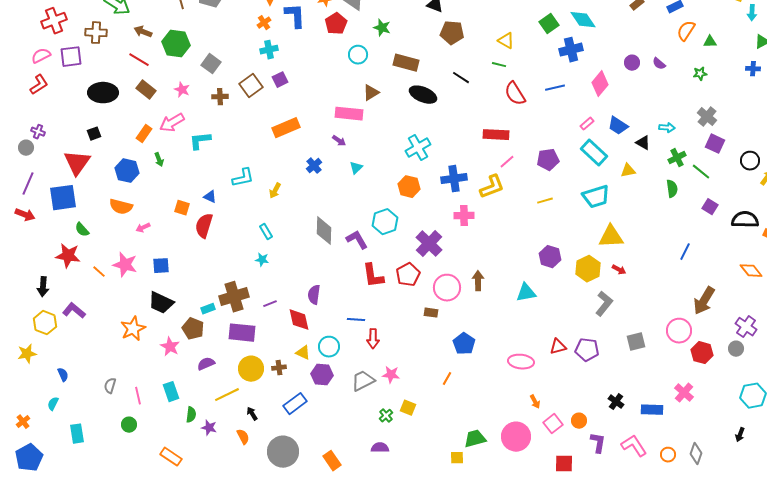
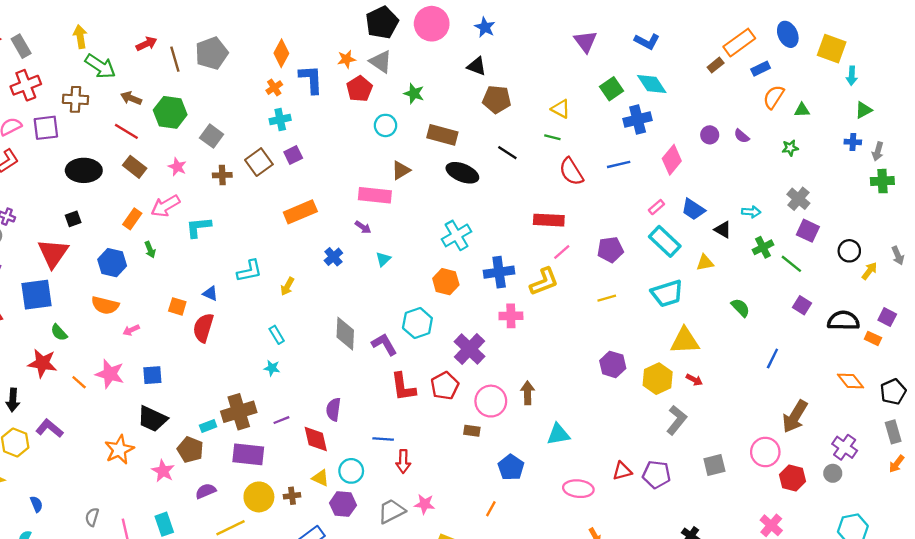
green semicircle: (672, 189) -> (740, 308), moved, turned -36
cyan triangle: (526, 293) -> (558, 434), moved

